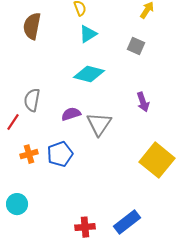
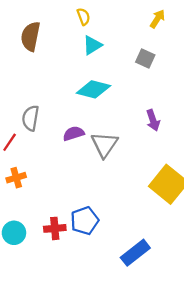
orange cross: (29, 154) -> (16, 178), moved
blue pentagon: (60, 154) -> (85, 221), moved
red cross: (85, 227) -> (55, 228), moved

